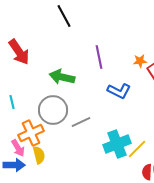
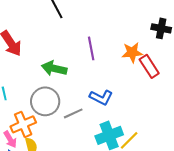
orange star: (140, 61) -> (132, 52), size x1.5
blue L-shape: (119, 91) -> (101, 97), moved

